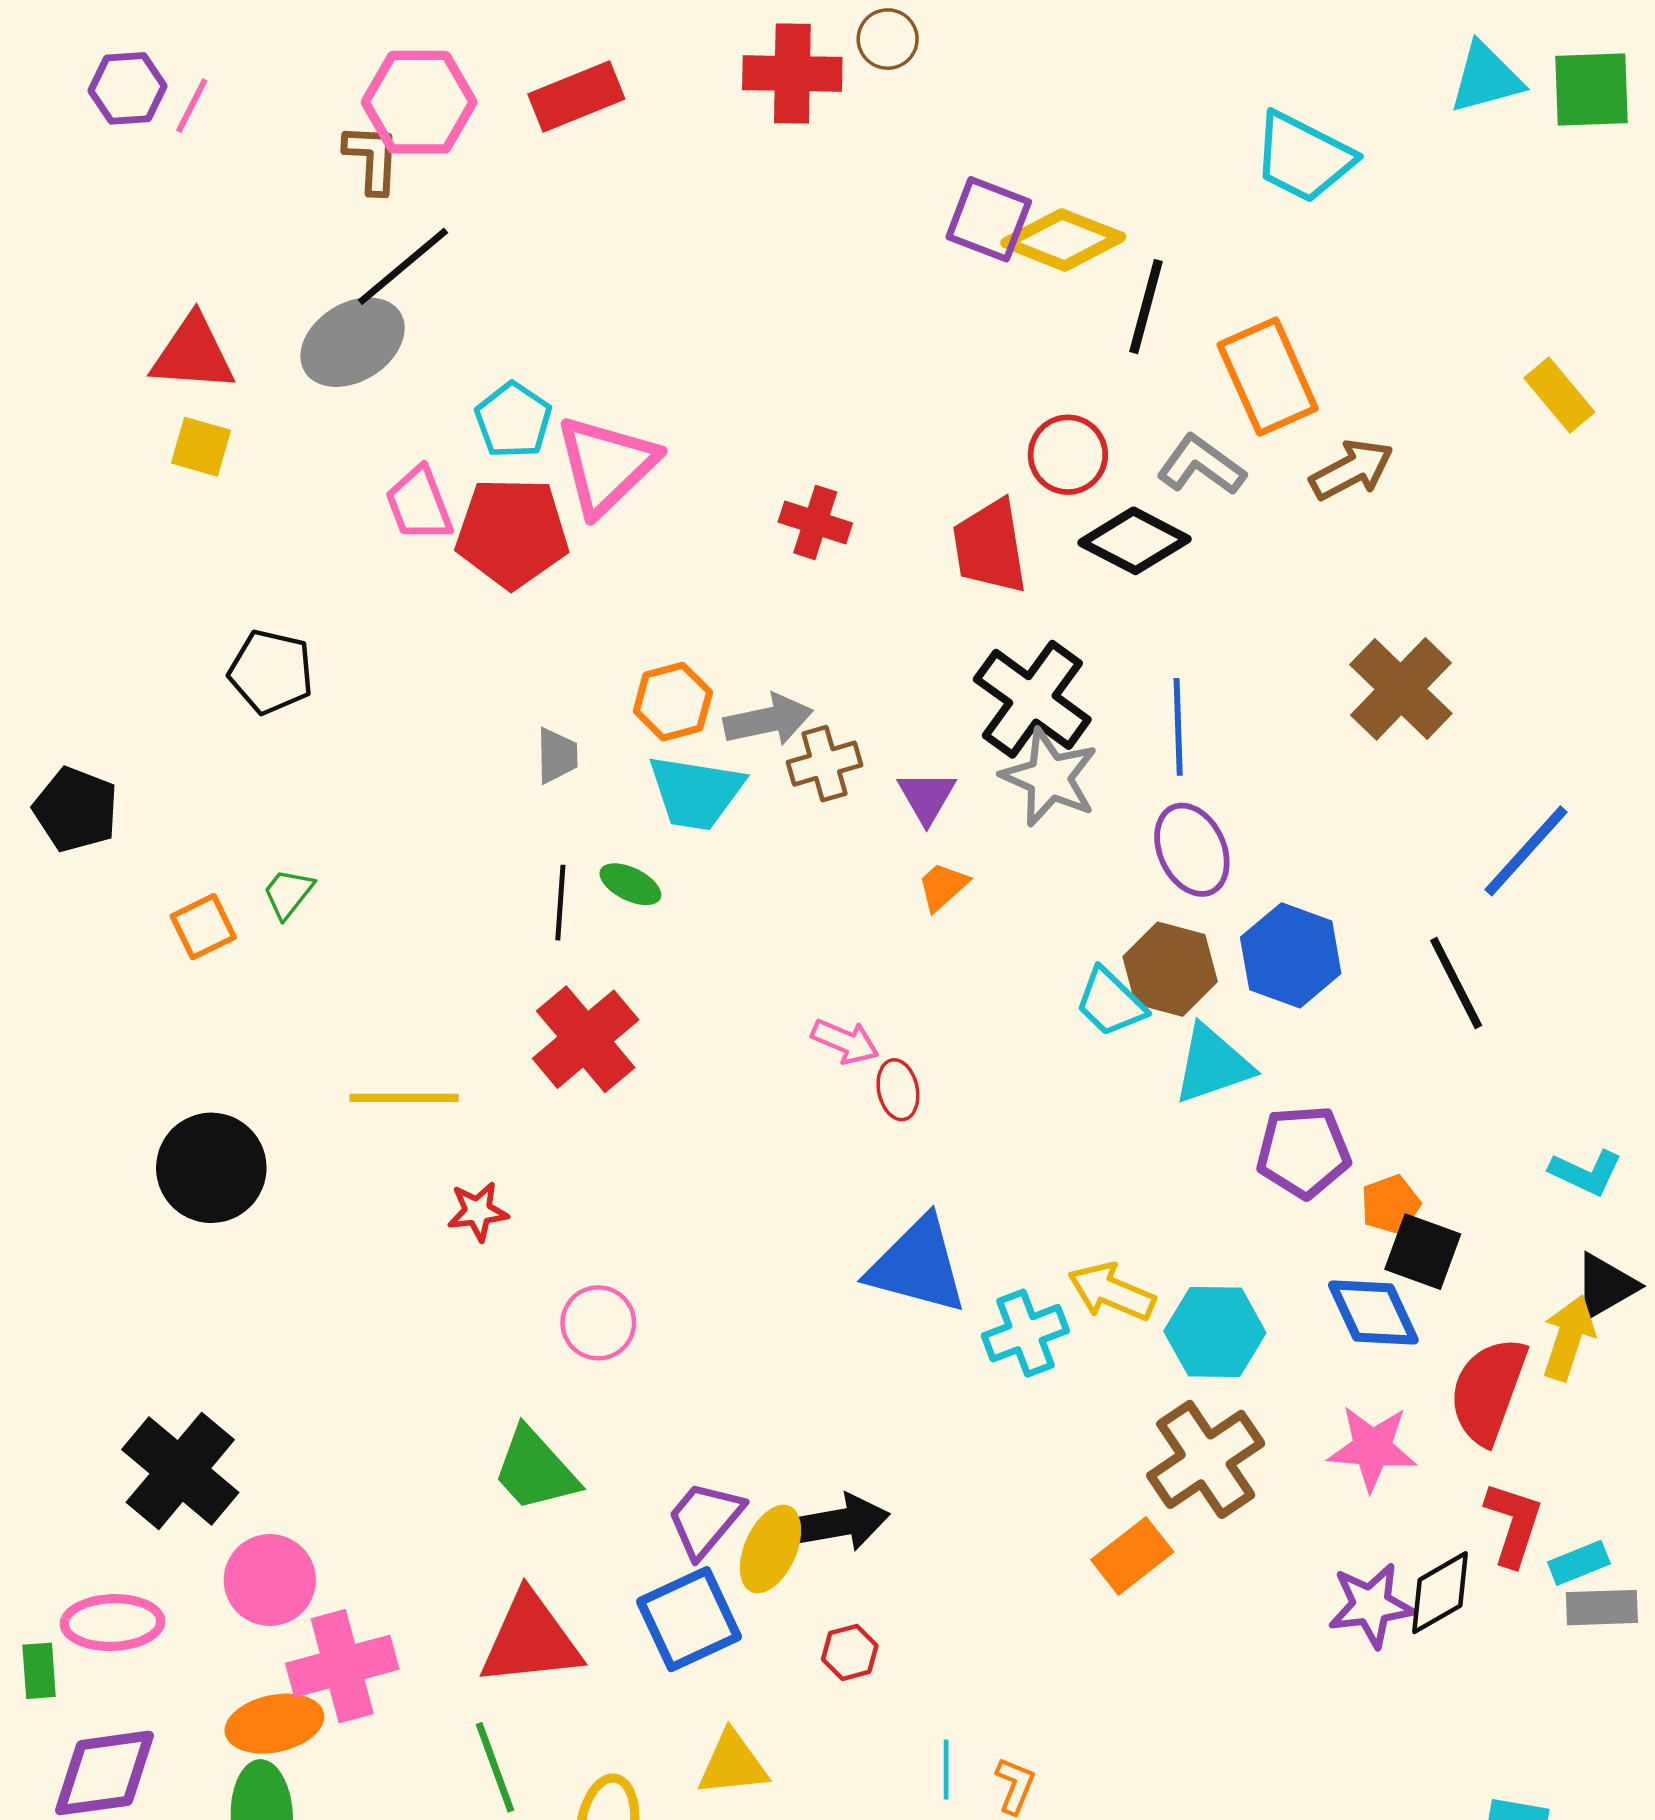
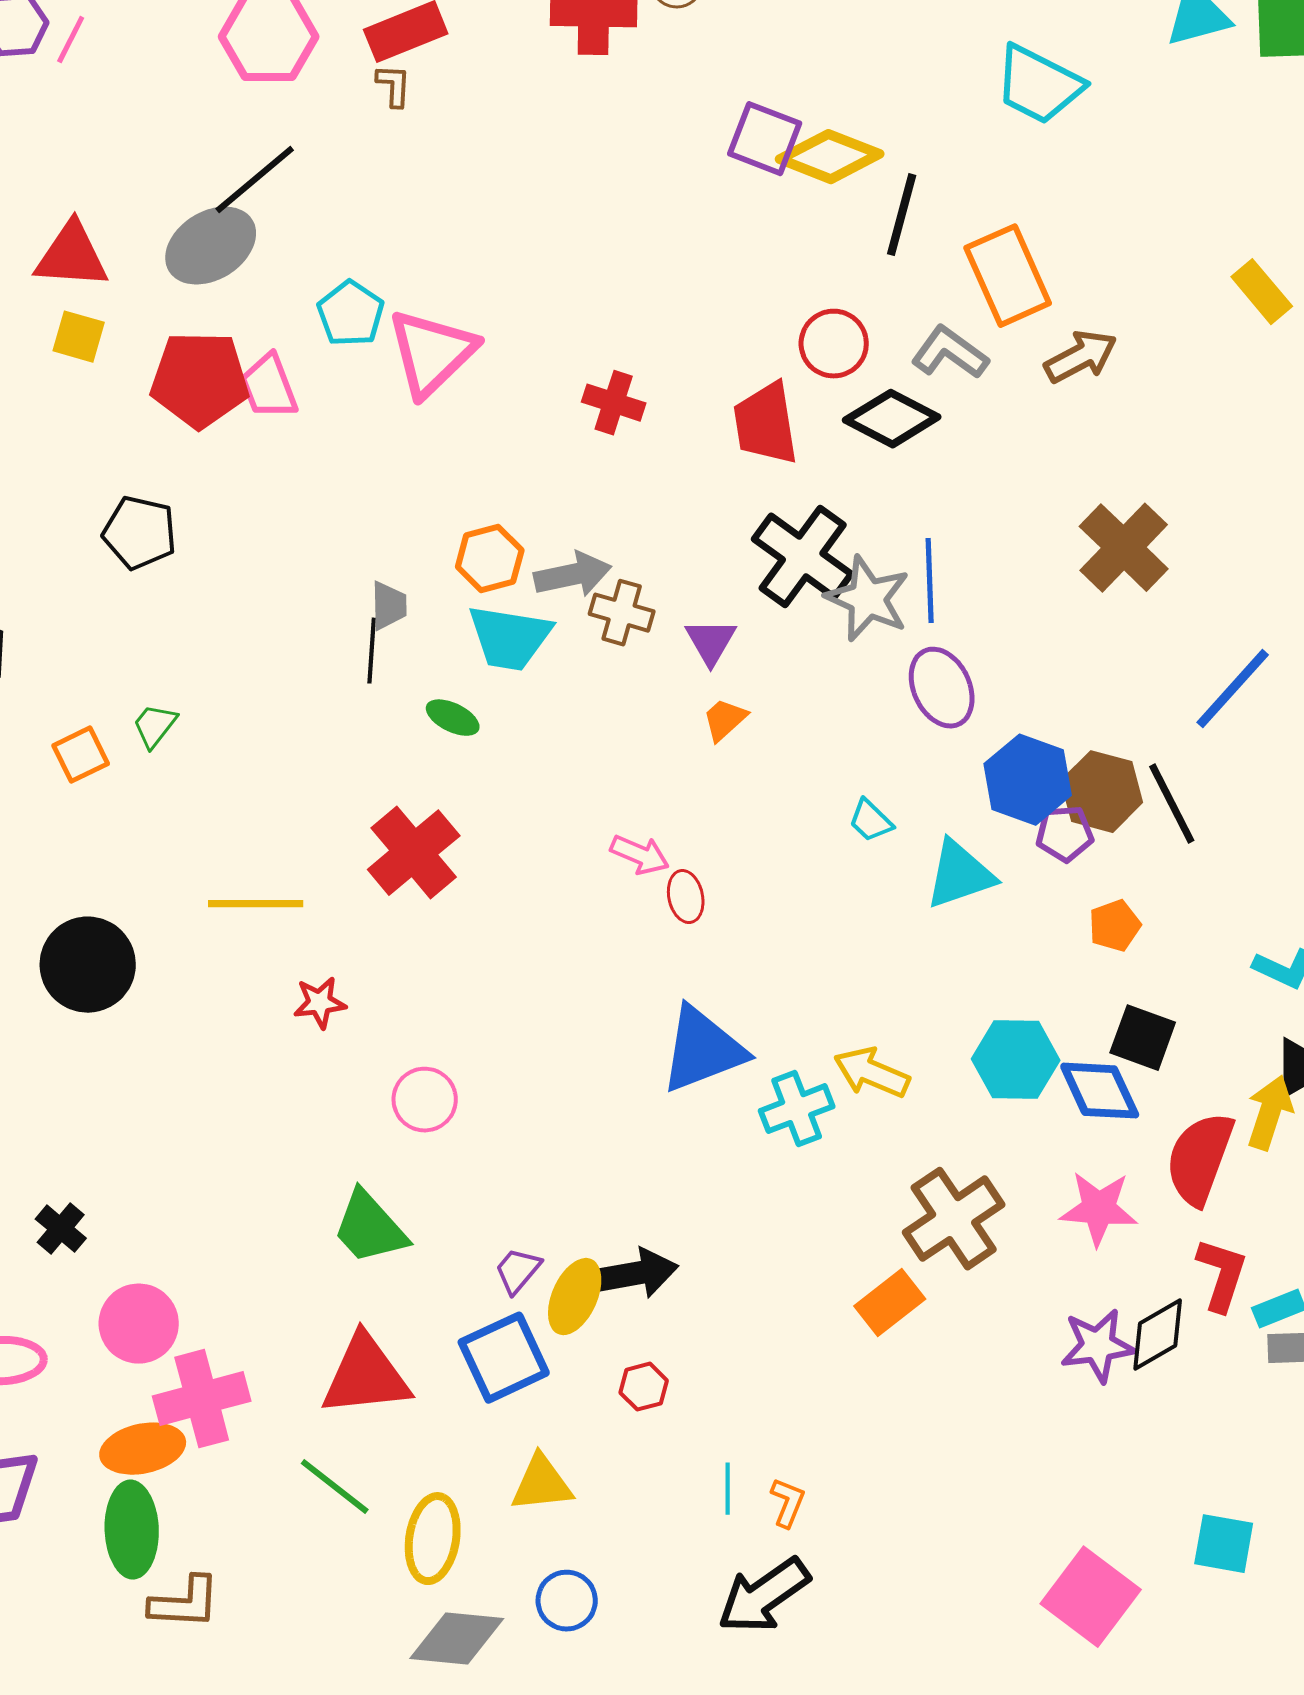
brown L-shape: (372, 158) -> (394, 86), moved, size x0.7
red pentagon: (512, 533) -> (200, 380), moved
brown cross: (824, 764) -> (622, 613), turned 32
gray star: (1050, 777) -> (868, 599), moved
black line: (560, 903) -> (372, 651), moved
brown hexagon: (1170, 969) -> (1102, 792), moved
cyan trapezoid: (1110, 1002) -> (871, 821), size x0.7
purple pentagon: (1303, 1152) -> (1065, 834), moved, size x0.7
orange pentagon: (1391, 1205) -> (1115, 926), moved
blue triangle: (917, 1265) -> (703, 1050), turned -36
cyan hexagon: (1215, 1332) -> (1016, 1060), moved
black cross: (180, 1471) -> (61, 1229), size x0.5
purple trapezoid: (705, 1519) -> (518, 1271), size x0.7
green line: (495, 1767) -> (335, 1487), turned -32

